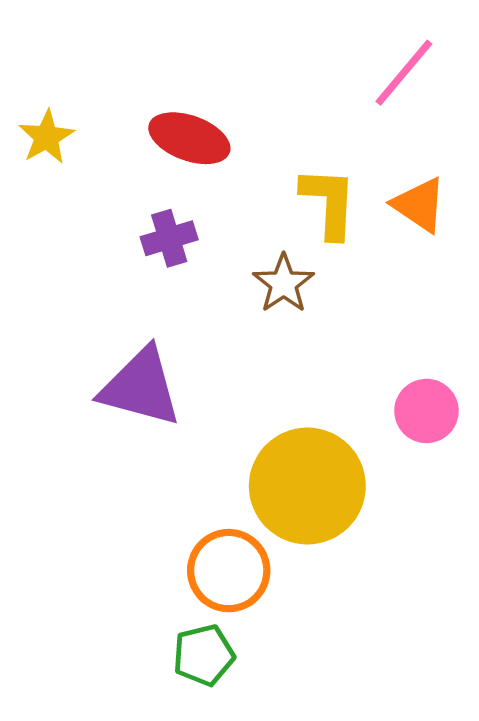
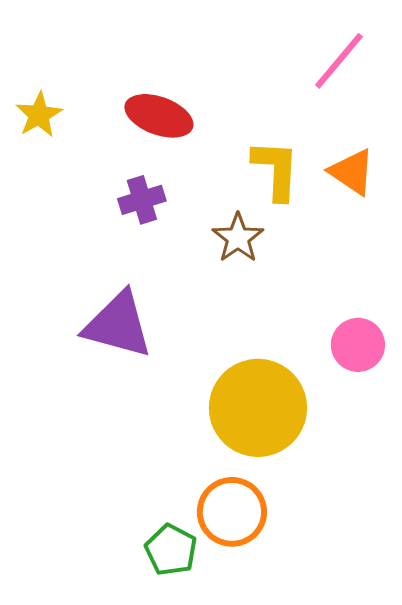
orange circle: (229, 571) -> (232, 512), moved
green pentagon: (204, 655) -> (171, 550), turned -30

